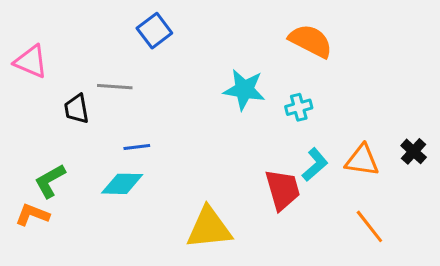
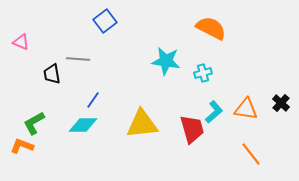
pink triangle: (31, 62) -> (21, 42), size x0.7
blue line: (137, 147) -> (93, 100), turned -48
yellow triangle: (209, 228) -> (142, 124), moved

